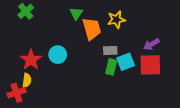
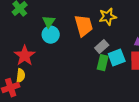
green triangle: (76, 13) -> (49, 22), moved
gray rectangle: (110, 50) -> (102, 47), turned -40
cyan circle: (58, 55) -> (51, 35), moved

